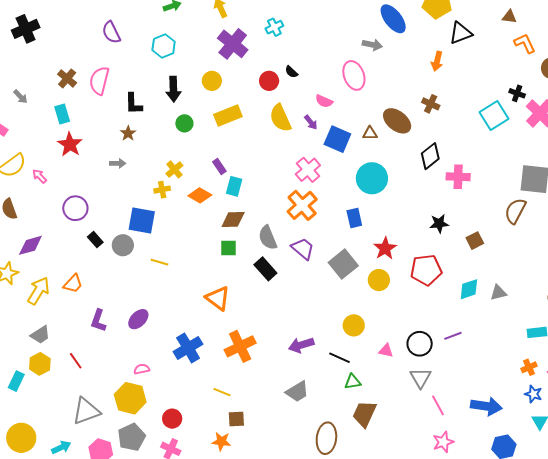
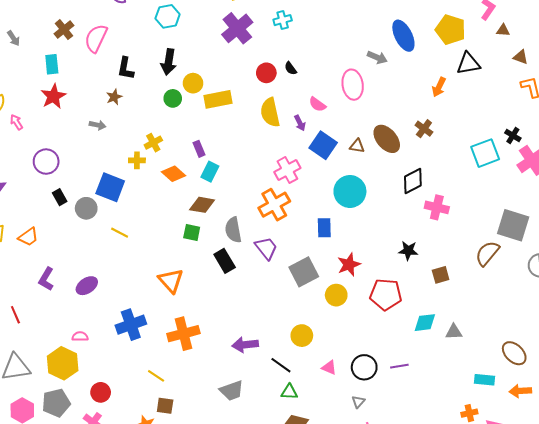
yellow circle: (212, 81) -> (193, 83), moved
gray triangle: (421, 378) -> (358, 402), size x0.6

